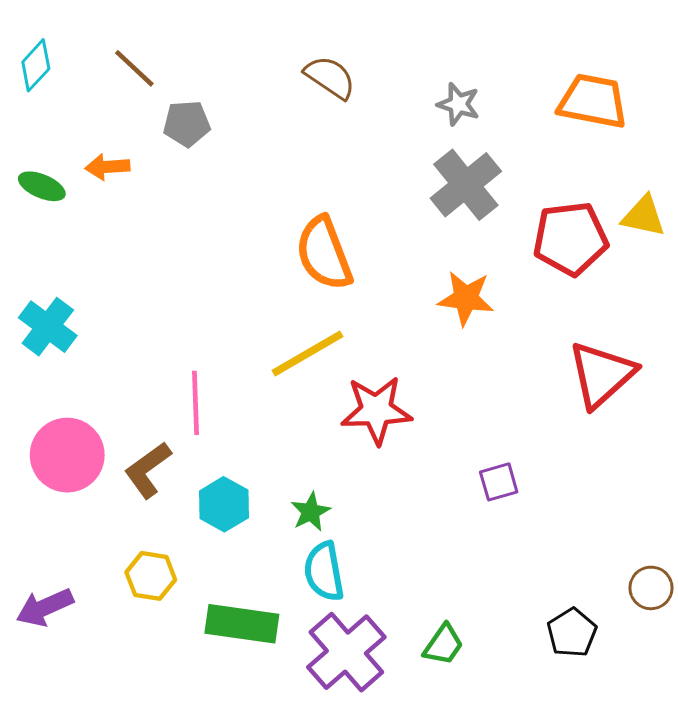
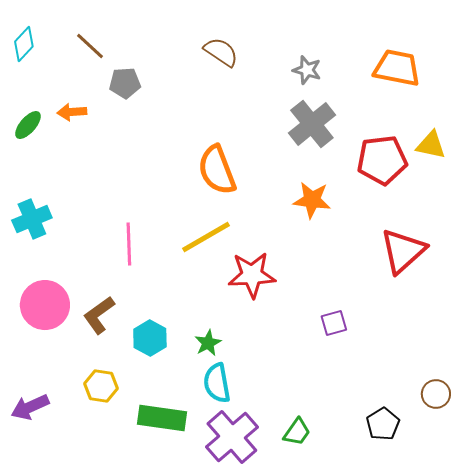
green ellipse: (42, 186) -> (28, 125), turned -72
cyan cross: (48, 327) -> (32, 219), turned 30
pink line: (196, 403) -> (129, 244), moved

